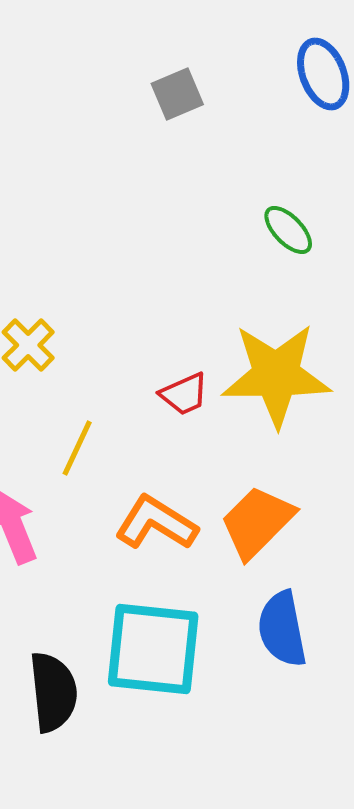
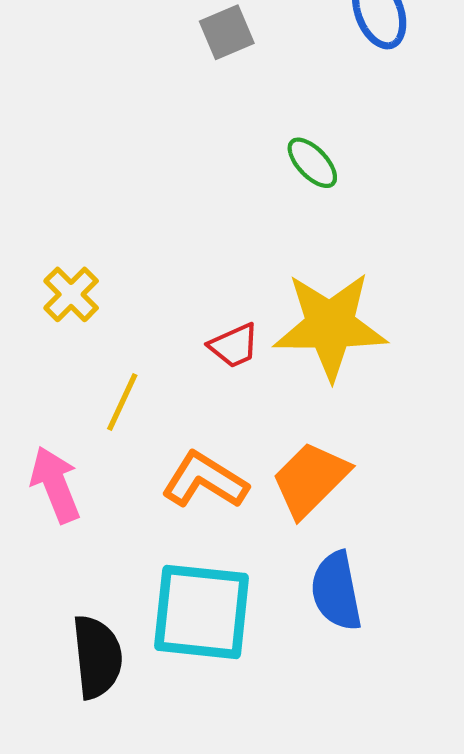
green ellipse: (288, 230) -> (312, 163), moved

